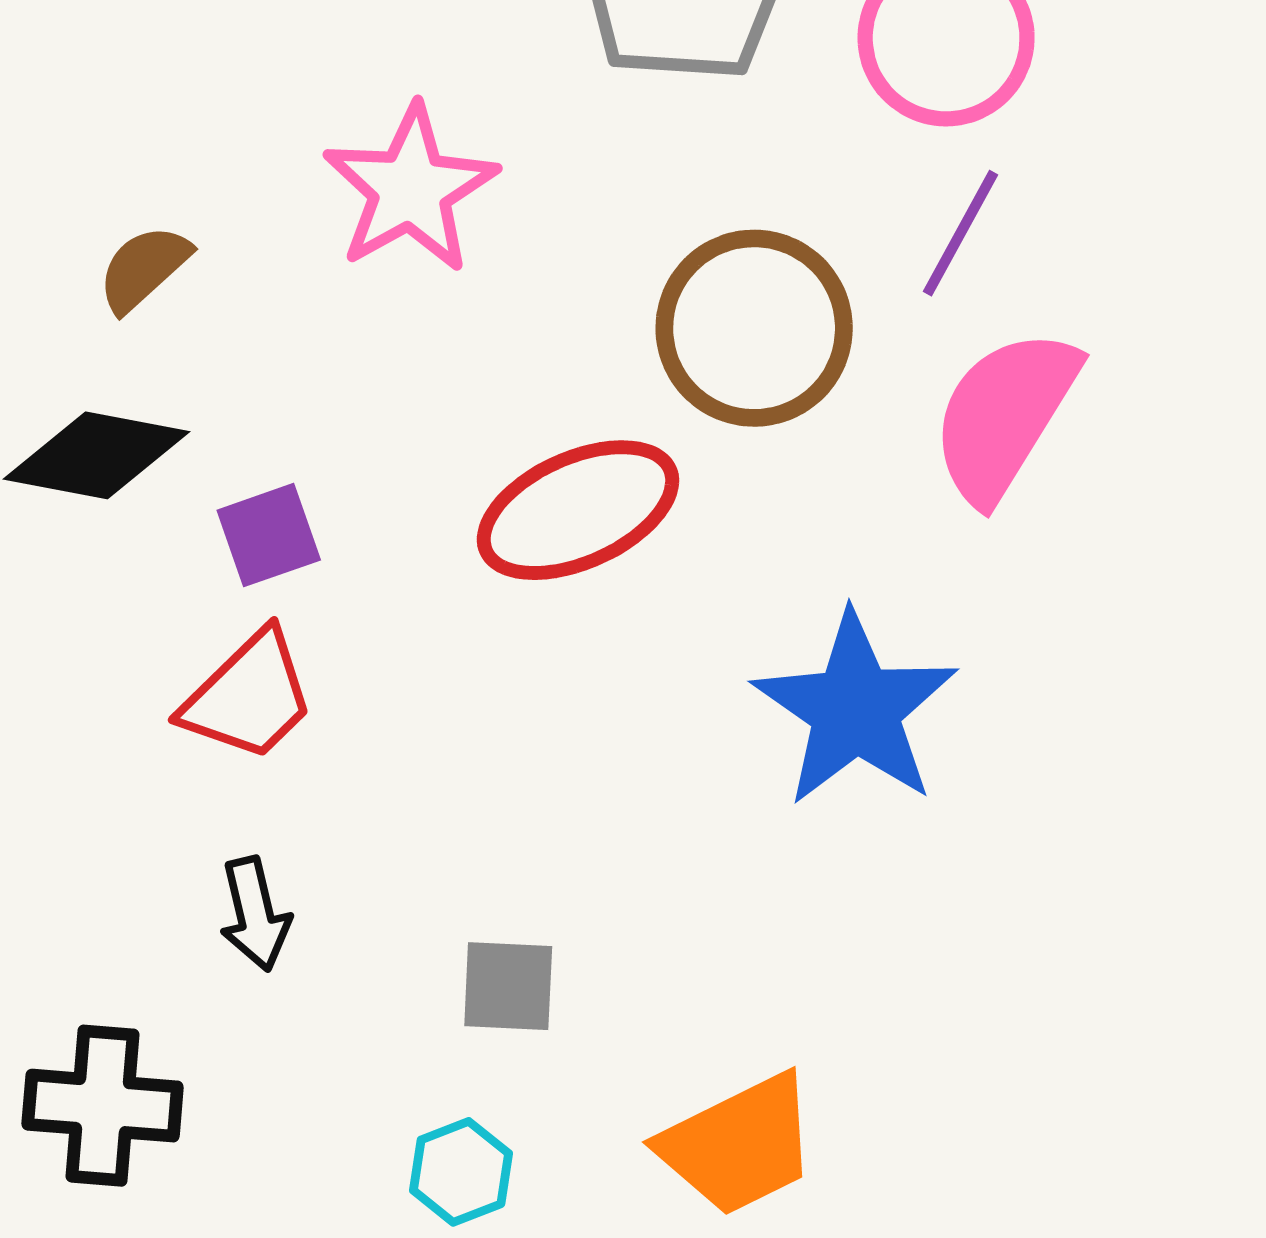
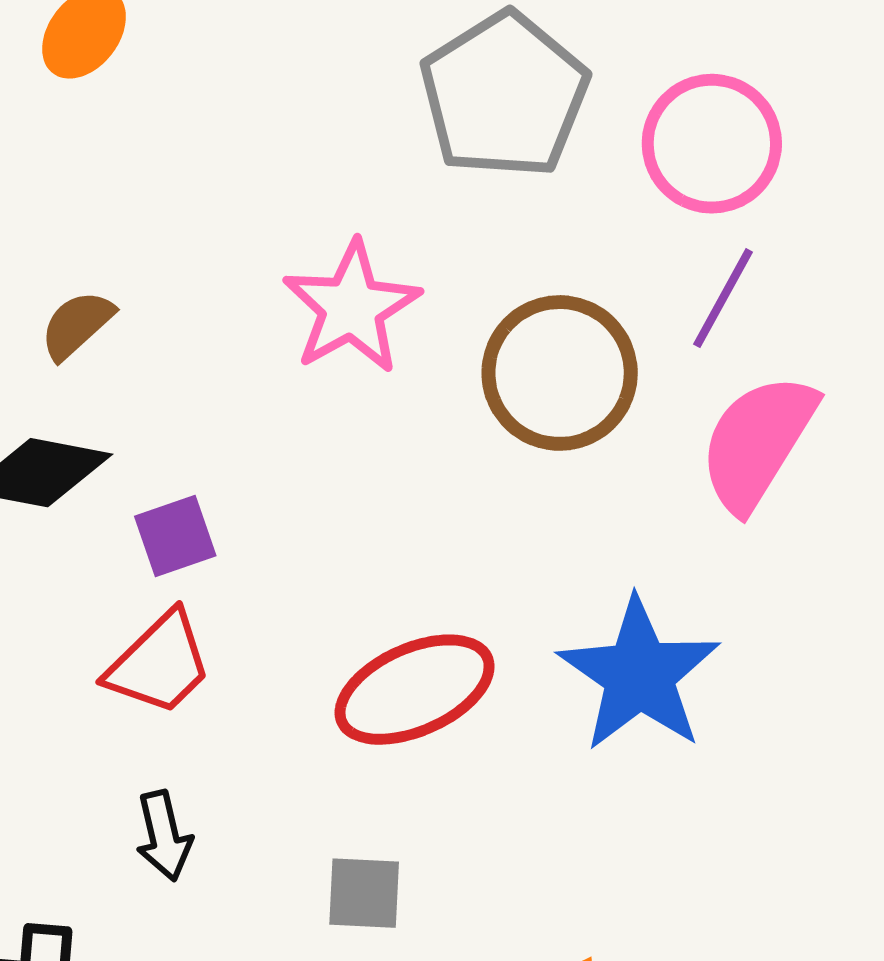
pink star: (410, 189) -> (352, 307), moved
red ellipse: (578, 510) -> (415, 690), moved

